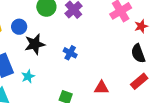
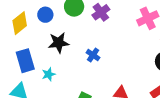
blue circle: (19, 27) -> (45, 15), moved

